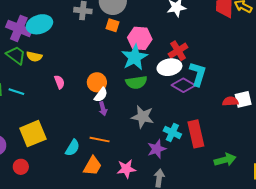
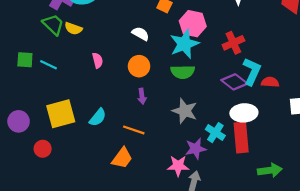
white ellipse: (169, 67) -> (244, 113), moved
white semicircle: (101, 95) -> (141, 34), moved, turned -105
red semicircle: (230, 101) -> (270, 82), moved
cyan semicircle: (73, 148) -> (98, 117), moved
pink star: (126, 169) -> (178, 166), moved

